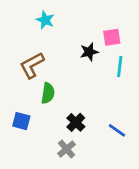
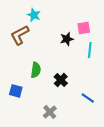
brown L-shape: (32, 65) -> (20, 35), moved
black cross: (76, 122) -> (61, 80), moved

